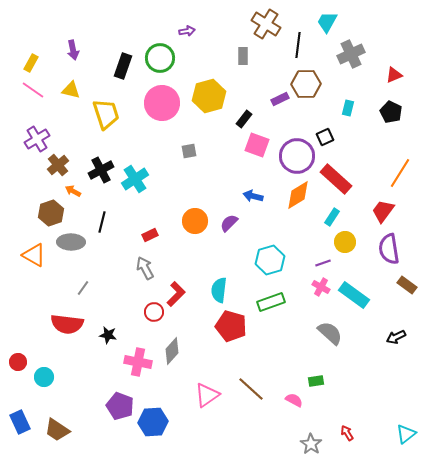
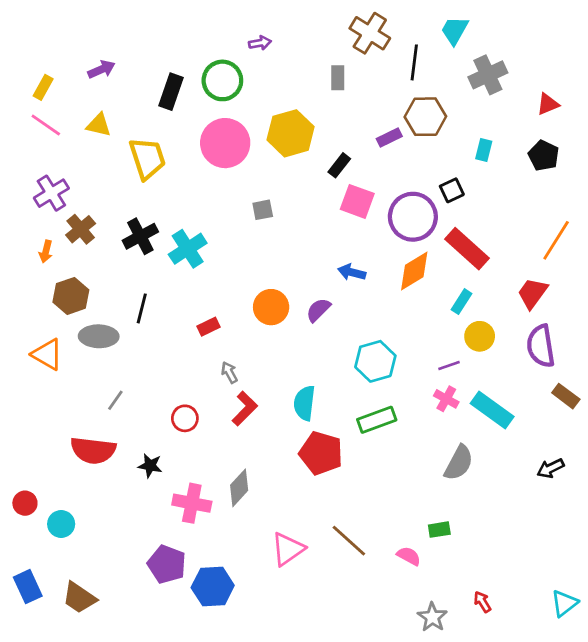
purple arrow: (73, 50) -> (101, 69), turned -102
orange arrow: (73, 191) -> (46, 251), moved, turned -105
gray arrow: (145, 268) -> (229, 372), moved, size x0.7
red circle: (154, 312) -> (185, 418), moved
gray semicircle: (330, 333) -> (459, 463), turned 76

